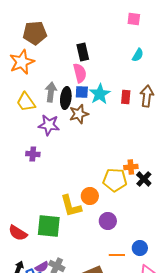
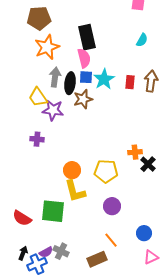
black rectangle: (83, 52) -> (87, 37), size x1.4
orange star: (22, 62) -> (47, 47), moved
yellow trapezoid: (26, 102) -> (38, 97), moved
yellow pentagon: (115, 180) -> (106, 171), moved
orange circle: (90, 196) -> (72, 170), moved
orange line: (117, 255) -> (111, 240), moved, turned 49

